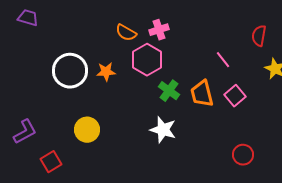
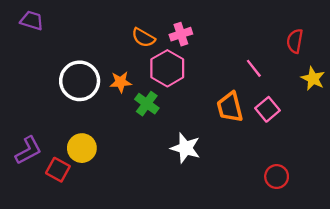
green cross: (169, 91) -> (147, 104), moved
yellow circle: (87, 130) -> (82, 148), moved
red square: (51, 162) -> (58, 170), moved, turned -30

